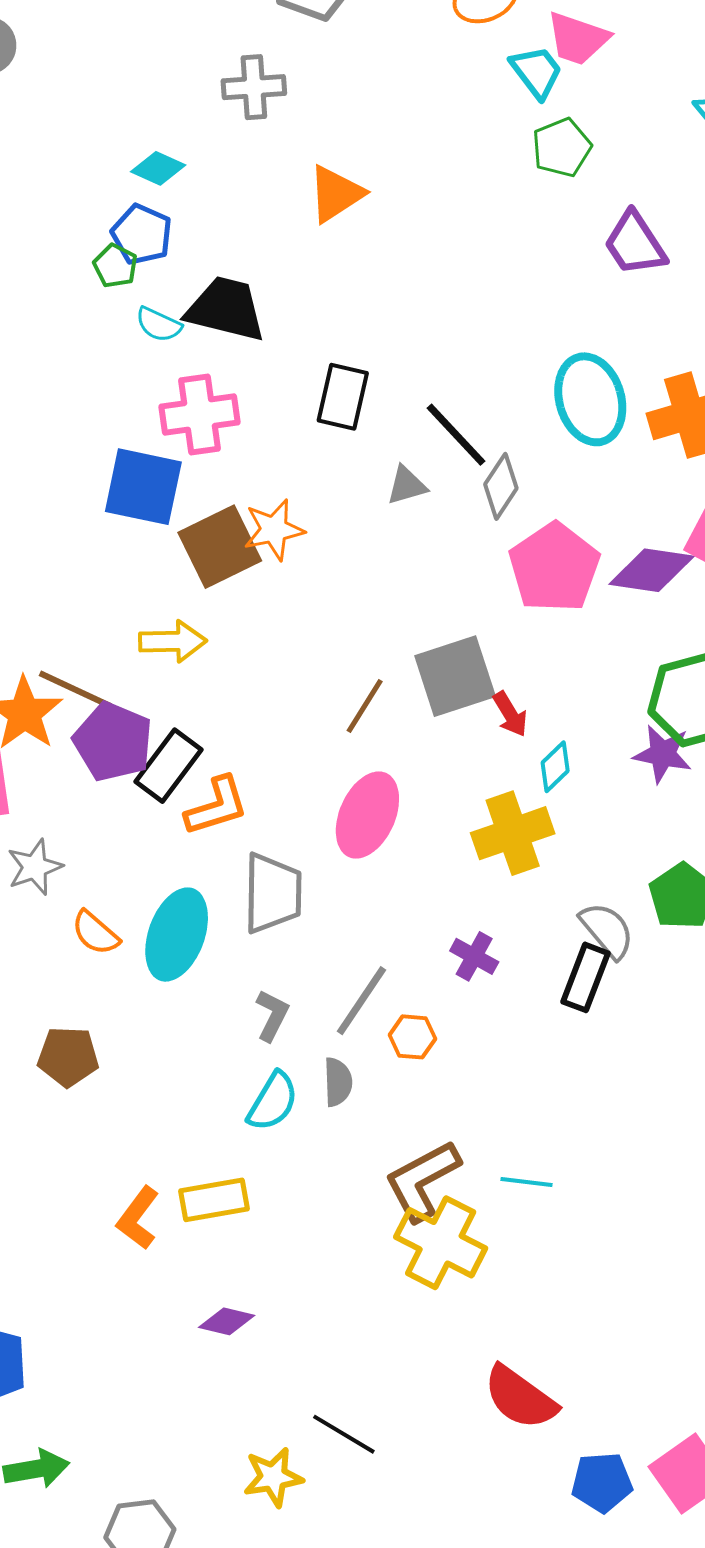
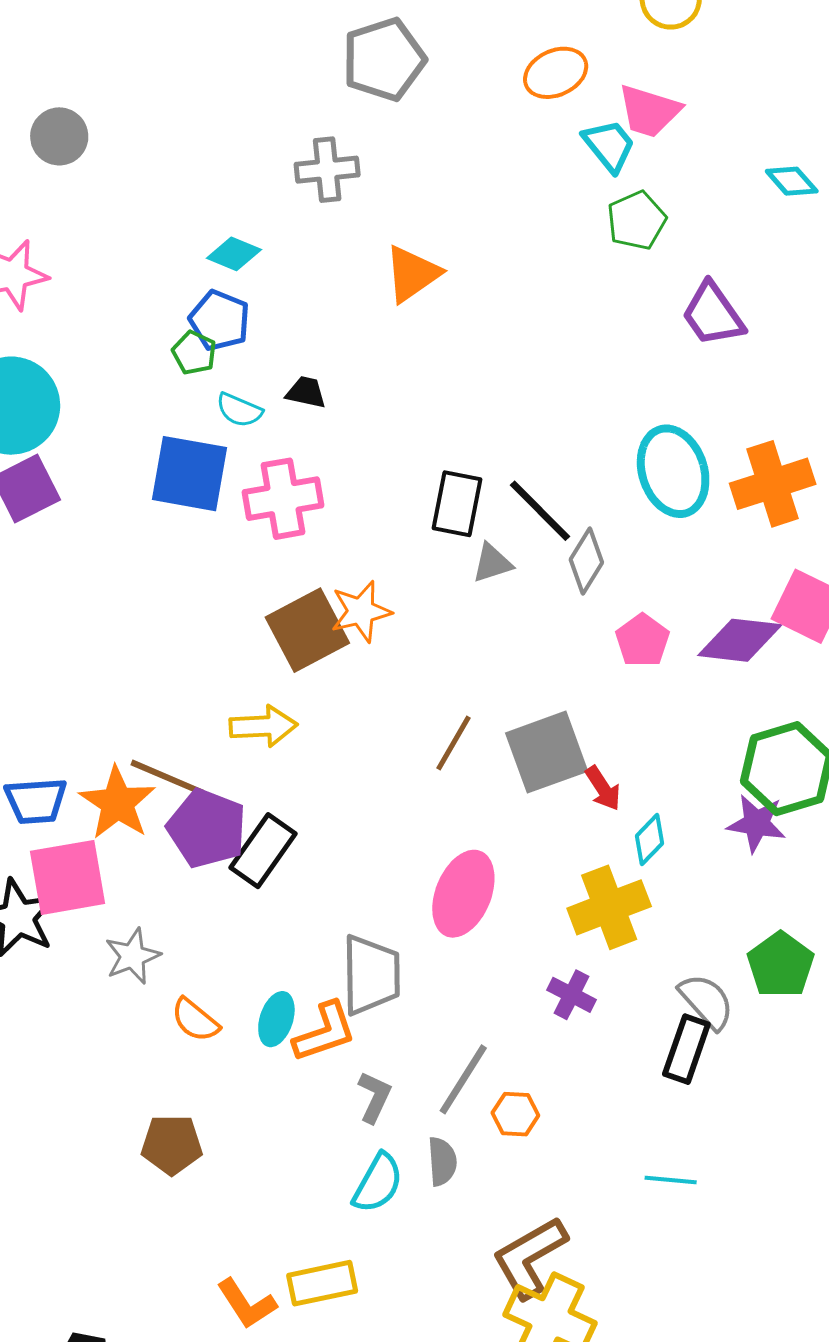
black trapezoid: (226, 309) -> (306, 392), size x0.5
black rectangle: (343, 397) -> (457, 504), moved
blue square: (143, 487) -> (190, 474), moved
pink pentagon: (554, 568) -> (642, 640), size x0.6
brown line: (365, 706) -> (453, 743), moved
orange L-shape: (217, 806) -> (325, 1032), moved
cyan ellipse: (177, 935) -> (276, 1019), size x0.6
purple cross: (474, 956) -> (571, 995), moved
cyan line: (526, 1182) -> (671, 1180), moved
orange L-shape: (138, 1218) -> (247, 1304), turned -68

